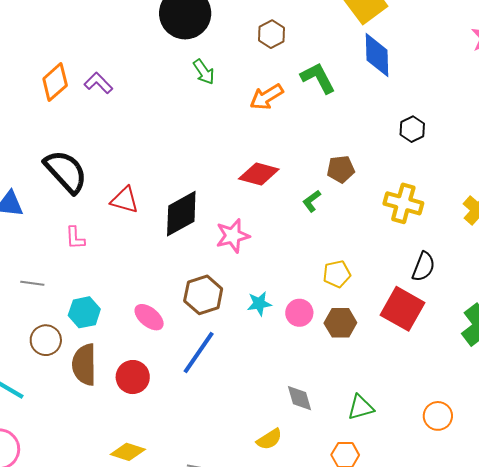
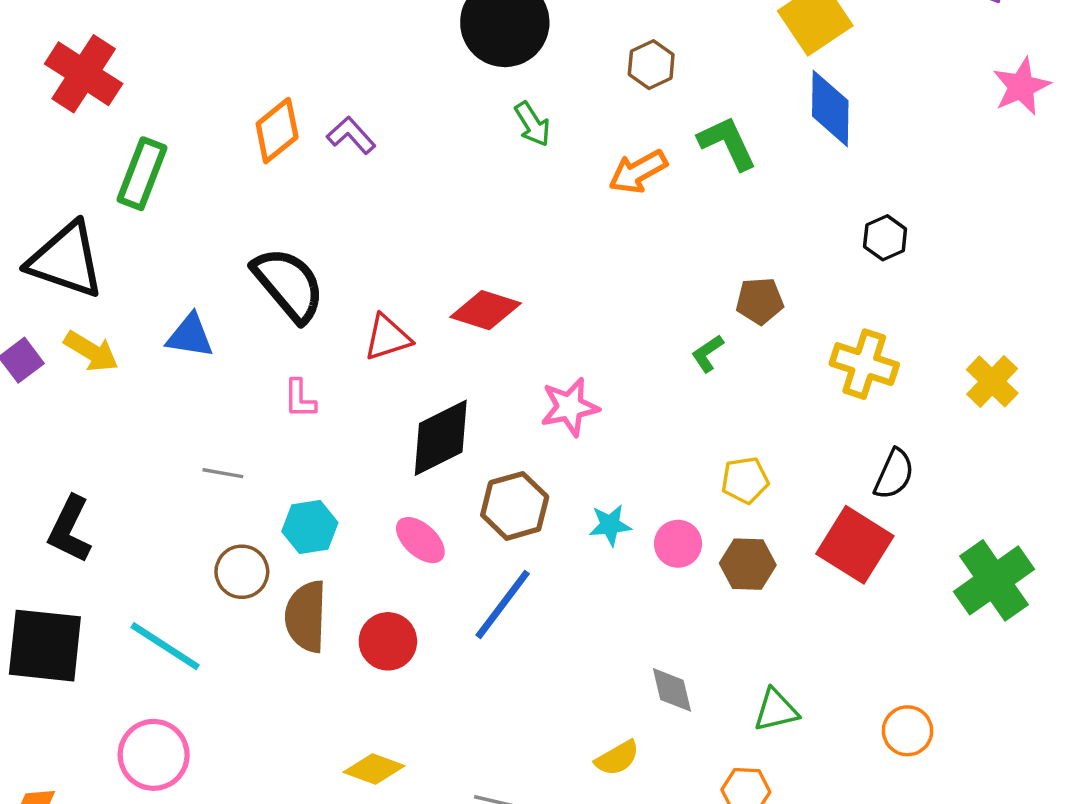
red diamond: (259, 174) -> (486, 310), moved
red triangle: (125, 200) -> (387, 338), turned -36
black diamond: (181, 214) -> (441, 438), moved

